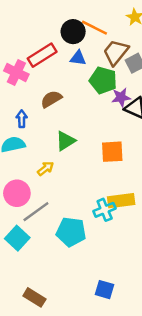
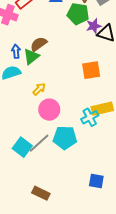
brown semicircle: (51, 99) -> (39, 44), moved
green triangle: (65, 141) -> (31, 56), moved
pink circle: (17, 193) -> (49, 110), moved
gray line: (36, 212) -> (39, 143), moved

